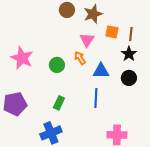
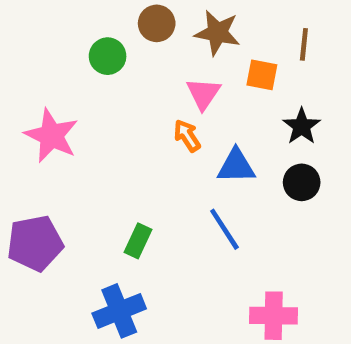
brown star: (93, 14) -> (217, 33), turned 30
brown line: (131, 34) -> (304, 44), moved
green circle: (57, 65) -> (108, 56), moved
blue line: (96, 98) -> (224, 229), turned -36

